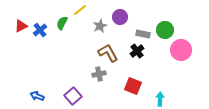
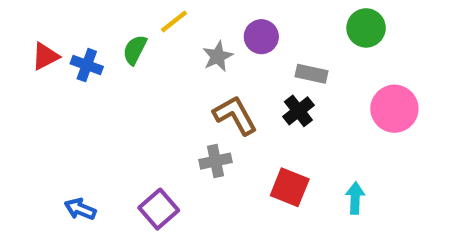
blue cross: (40, 30) -> (87, 65), turned -32
green circle: (165, 30) -> (366, 28), moved
cyan arrow: (160, 99) -> (355, 198), moved

